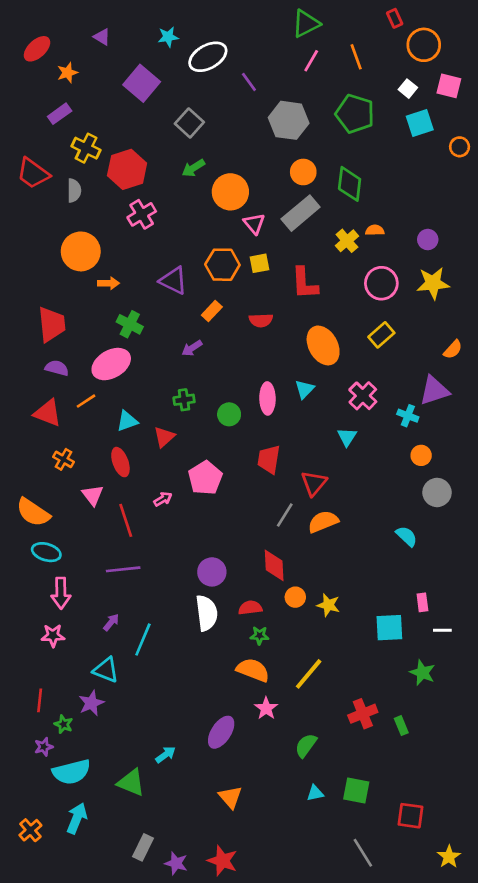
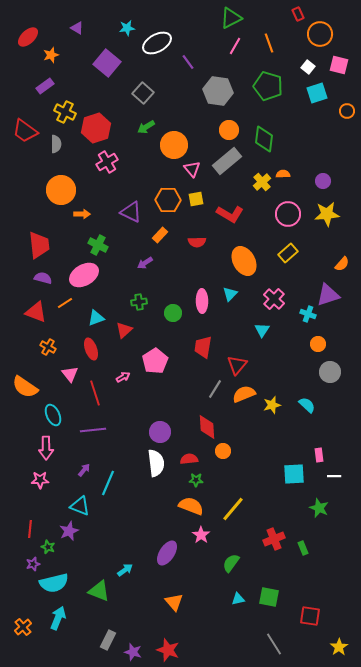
red L-shape: (305, 283) -> (230, 214), turned -56
cyan ellipse: (46, 552) -> (53, 415), moved, turned 50
yellow star: (328, 605) -> (272, 405), moved, turned -30

